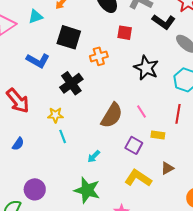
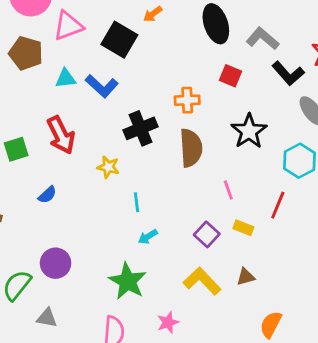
cyan triangle: (36, 17) -> (66, 78), moved
black square: (69, 37) -> (119, 40), moved
brown semicircle: (112, 115) -> (191, 148), moved, turned -48
cyan line: (63, 136) -> (137, 202), moved

